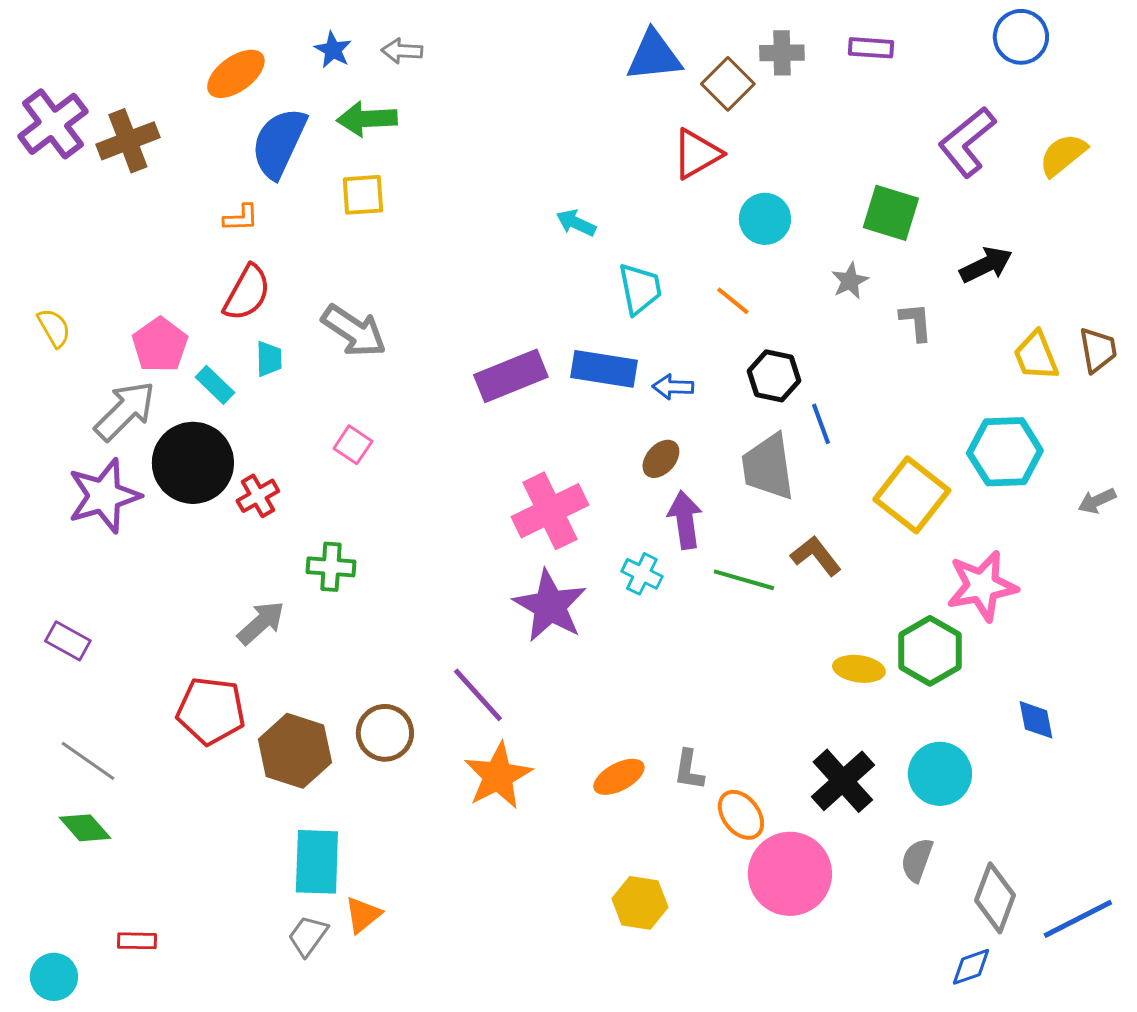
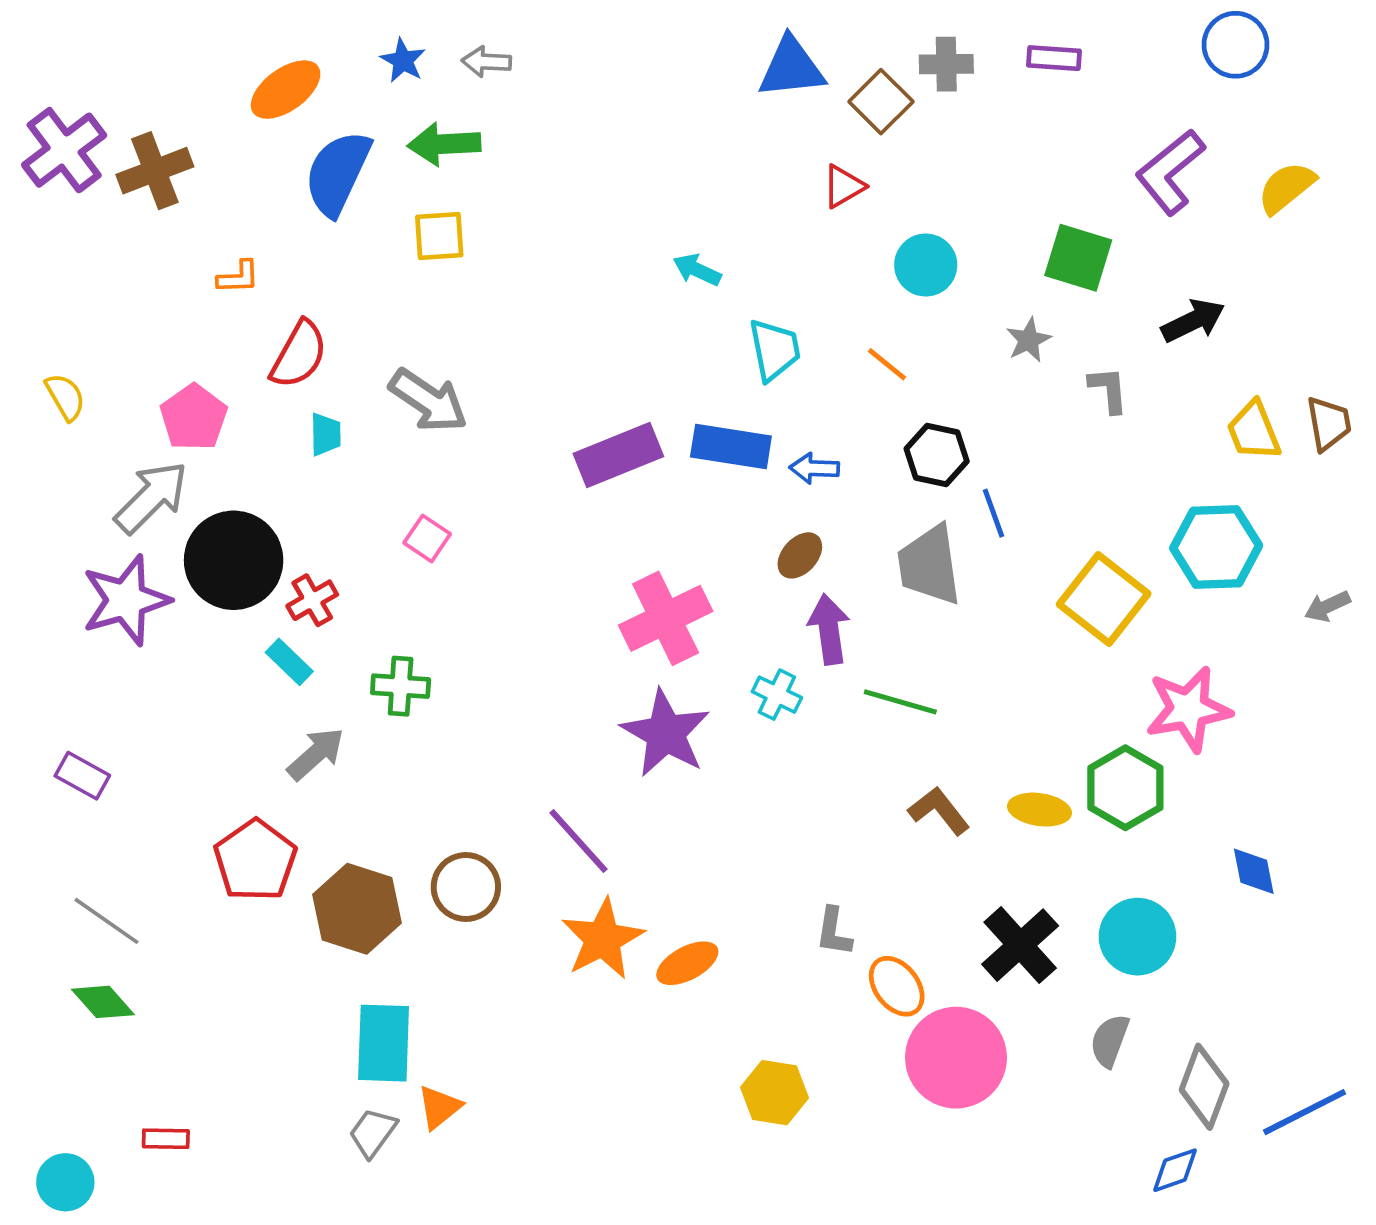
red triangle: (697, 154) -> (843, 186), size x0.7
orange L-shape: (241, 218) -> (238, 277), moved
cyan rectangle: (215, 385) -> (289, 662), moved
brown L-shape: (816, 556) -> (939, 811), moved
red pentagon: (211, 711) -> (255, 860), turned 30
orange ellipse: (619, 777) -> (687, 963), moved

